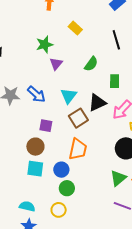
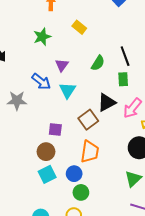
black line: (116, 40) -> (125, 56), moved
green star: (45, 45) -> (42, 37), moved
blue arrow: (36, 94) -> (41, 82), moved
cyan triangle: (69, 96) -> (67, 90), moved
cyan square: (35, 169) -> (47, 174), turned -30

